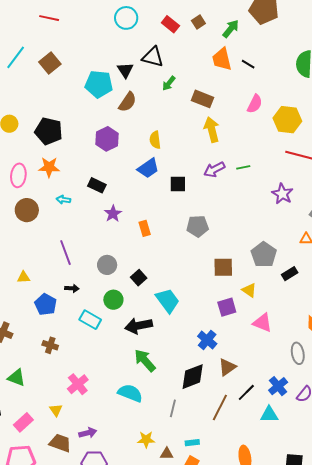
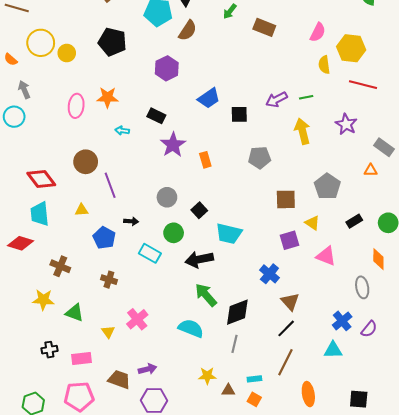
yellow arrow: (212, 130) -> (302, 131), moved
black pentagon: (49, 131) -> (112, 42), moved
yellow semicircle: (155, 140) -> (324, 65), moved
brown circle: (27, 210) -> (86, 162), moved
purple star: (113, 214) -> (173, 145), size x1.4
purple line: (66, 253) -> (110, 185), moved
black rectangle: (290, 274) -> (354, 221), moved
cyan trapezoid: (168, 301) -> (229, 234), turned 140
brown triangle: (227, 367) -> (290, 302), turned -36
black diamond: (193, 377) -> (237, 312), moved
black line: (246, 392) -> (286, 328), moved
brown line: (220, 408) -> (285, 362), moved
yellow triangle: (56, 410) -> (108, 332), moved
pink rectangle: (23, 422) -> (82, 359), turned 36

